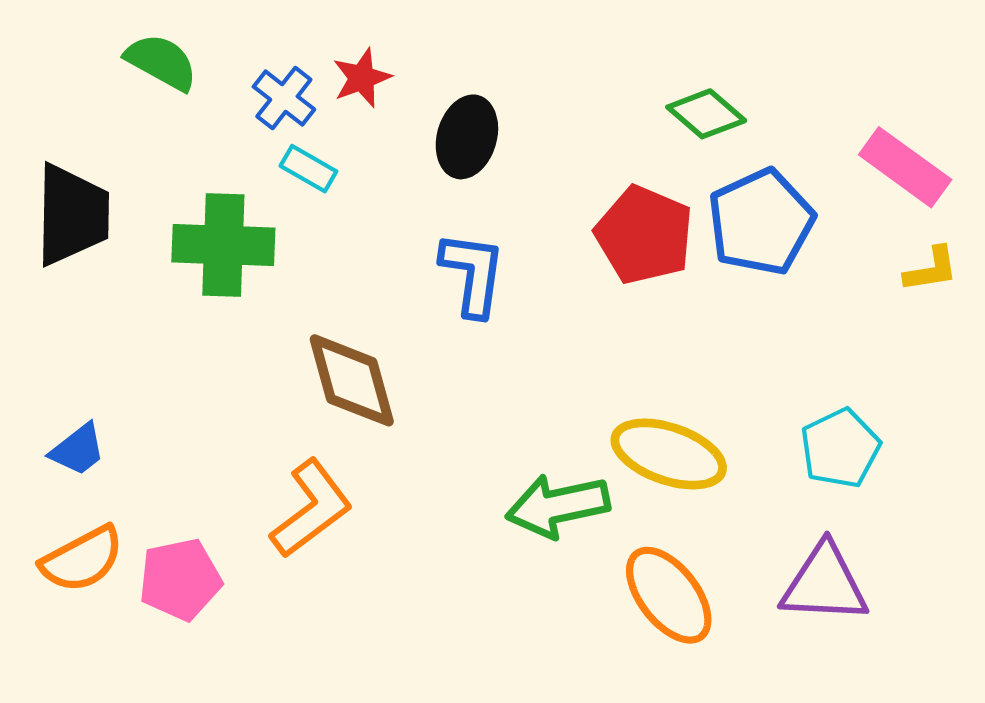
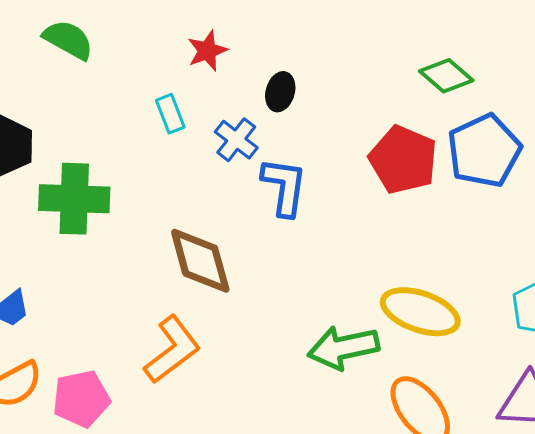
blue cross: (284, 98) -> (236, 140), moved
black ellipse: (467, 137) -> (280, 92), size x0.7
cyan rectangle: (308, 169) -> (170, 114), turned 39
green cross: (223, 245) -> (74, 199), moved

